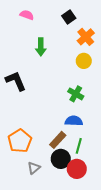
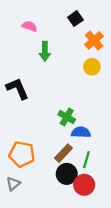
pink semicircle: (27, 15) -> (30, 26), moved
green cross: (76, 94) -> (67, 117), moved
orange pentagon: (20, 141) -> (22, 154), turned -30
gray triangle: (34, 168) -> (13, 184), moved

